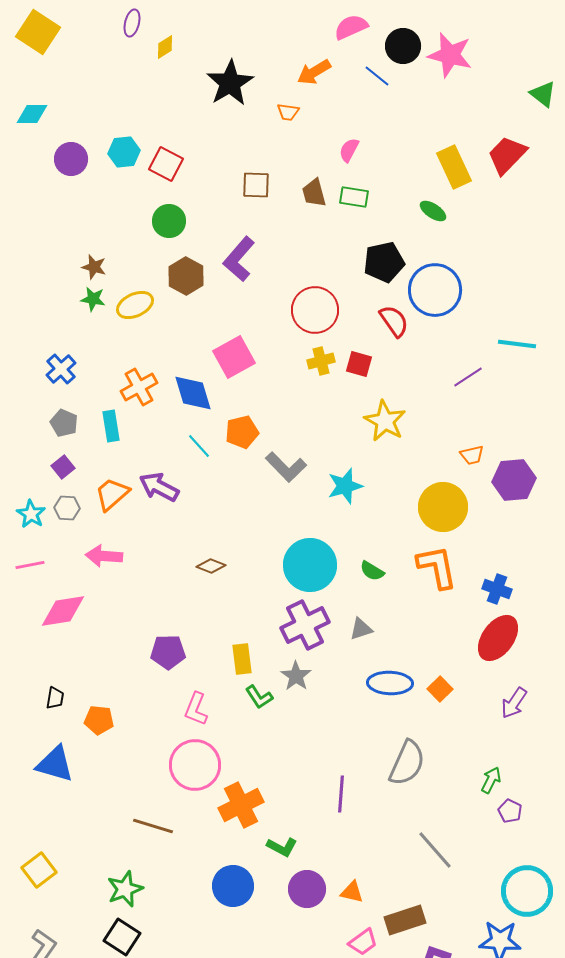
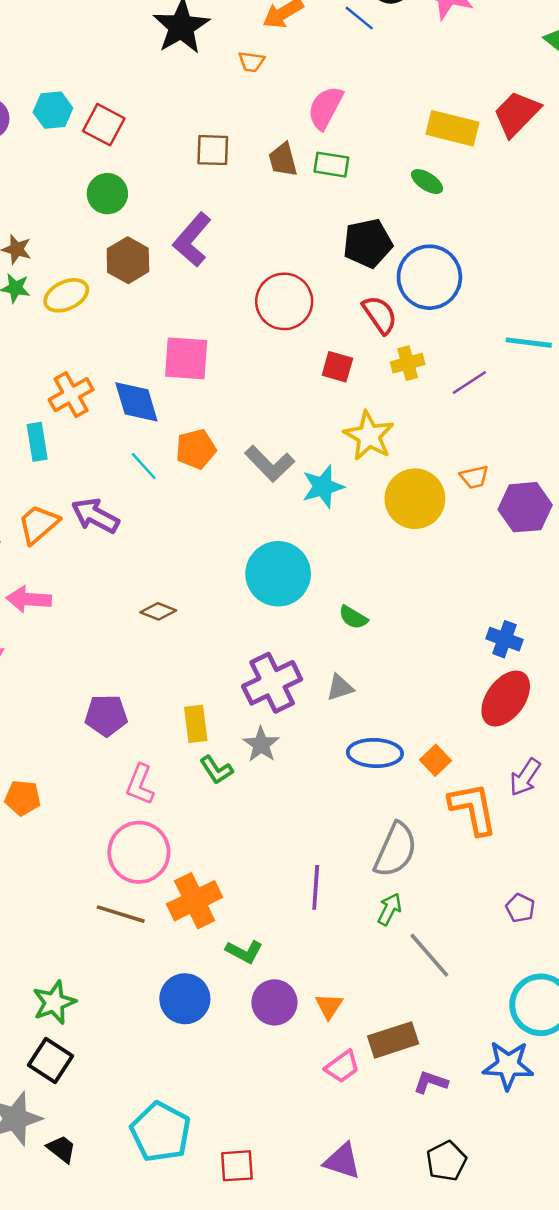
pink semicircle: (349, 150) -> (325, 108), size x1.5
yellow rectangle: (454, 167) -> (452, 128), turned -51
pink square: (234, 357) -> (186, 358), turned 33
yellow cross: (321, 361) -> (408, 363), moved
gray L-shape: (286, 467) -> (270, 464), moved
cyan star: (345, 486) -> (323, 487), moved
yellow circle: (443, 507) -> (415, 499), moved
cyan circle: (310, 565) -> (278, 574), moved
orange L-shape: (437, 567) -> (473, 809), moved
green arrow: (491, 780) -> (389, 909), moved
brown line: (153, 826) -> (121, 914), moved
orange triangle: (352, 892) -> (329, 1006), turned 50

